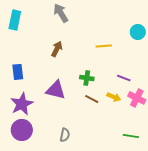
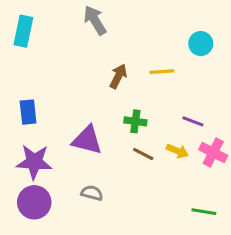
cyan circle: (138, 32) -> (201, 44), moved
brown arrow: (57, 49) -> (118, 76), moved
purple star: (22, 104) -> (34, 162), turned 30
gray semicircle: (65, 135) -> (92, 193), moved, turned -88

